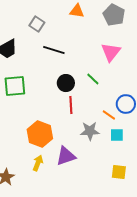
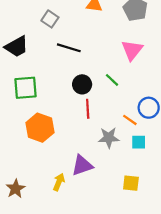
orange hexagon: (40, 134) -> (40, 128), moved
yellow arrow: (38, 163) -> (59, 182), moved
yellow square: (119, 172) -> (131, 183), moved

